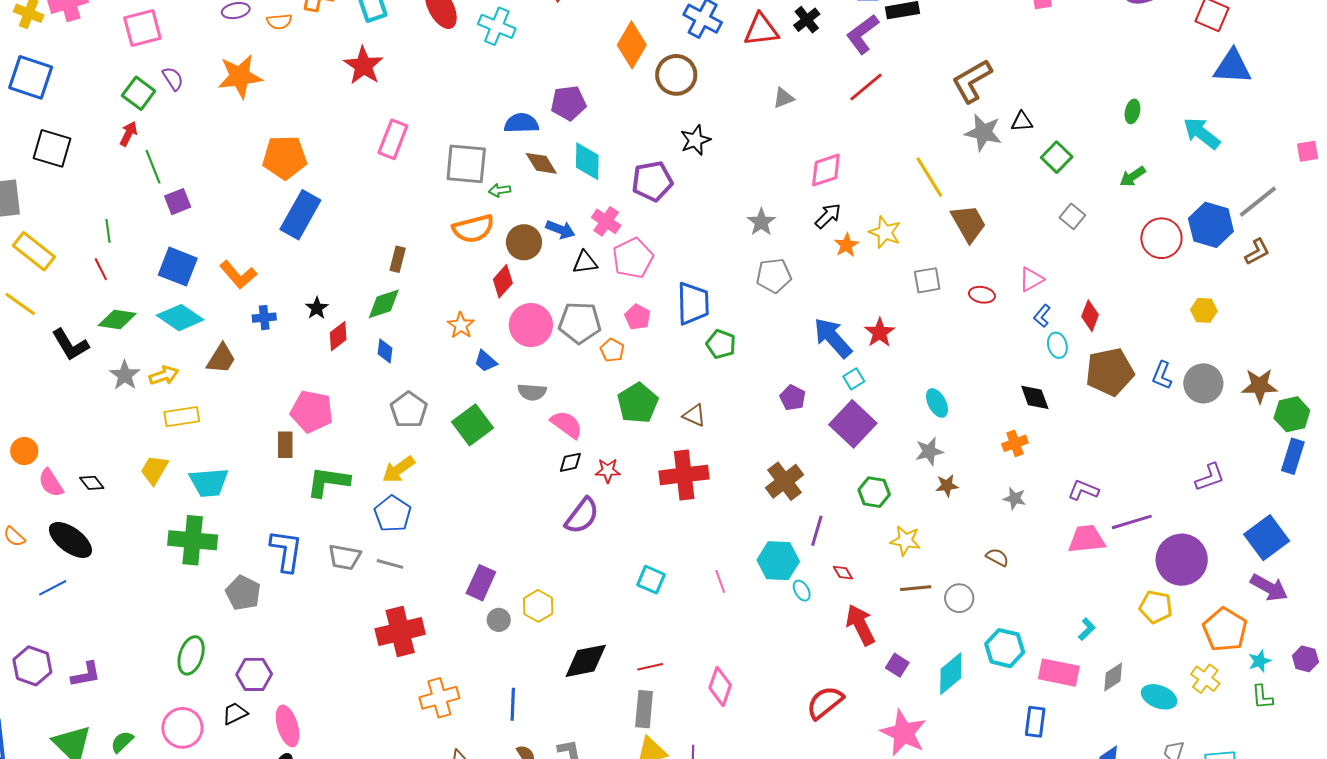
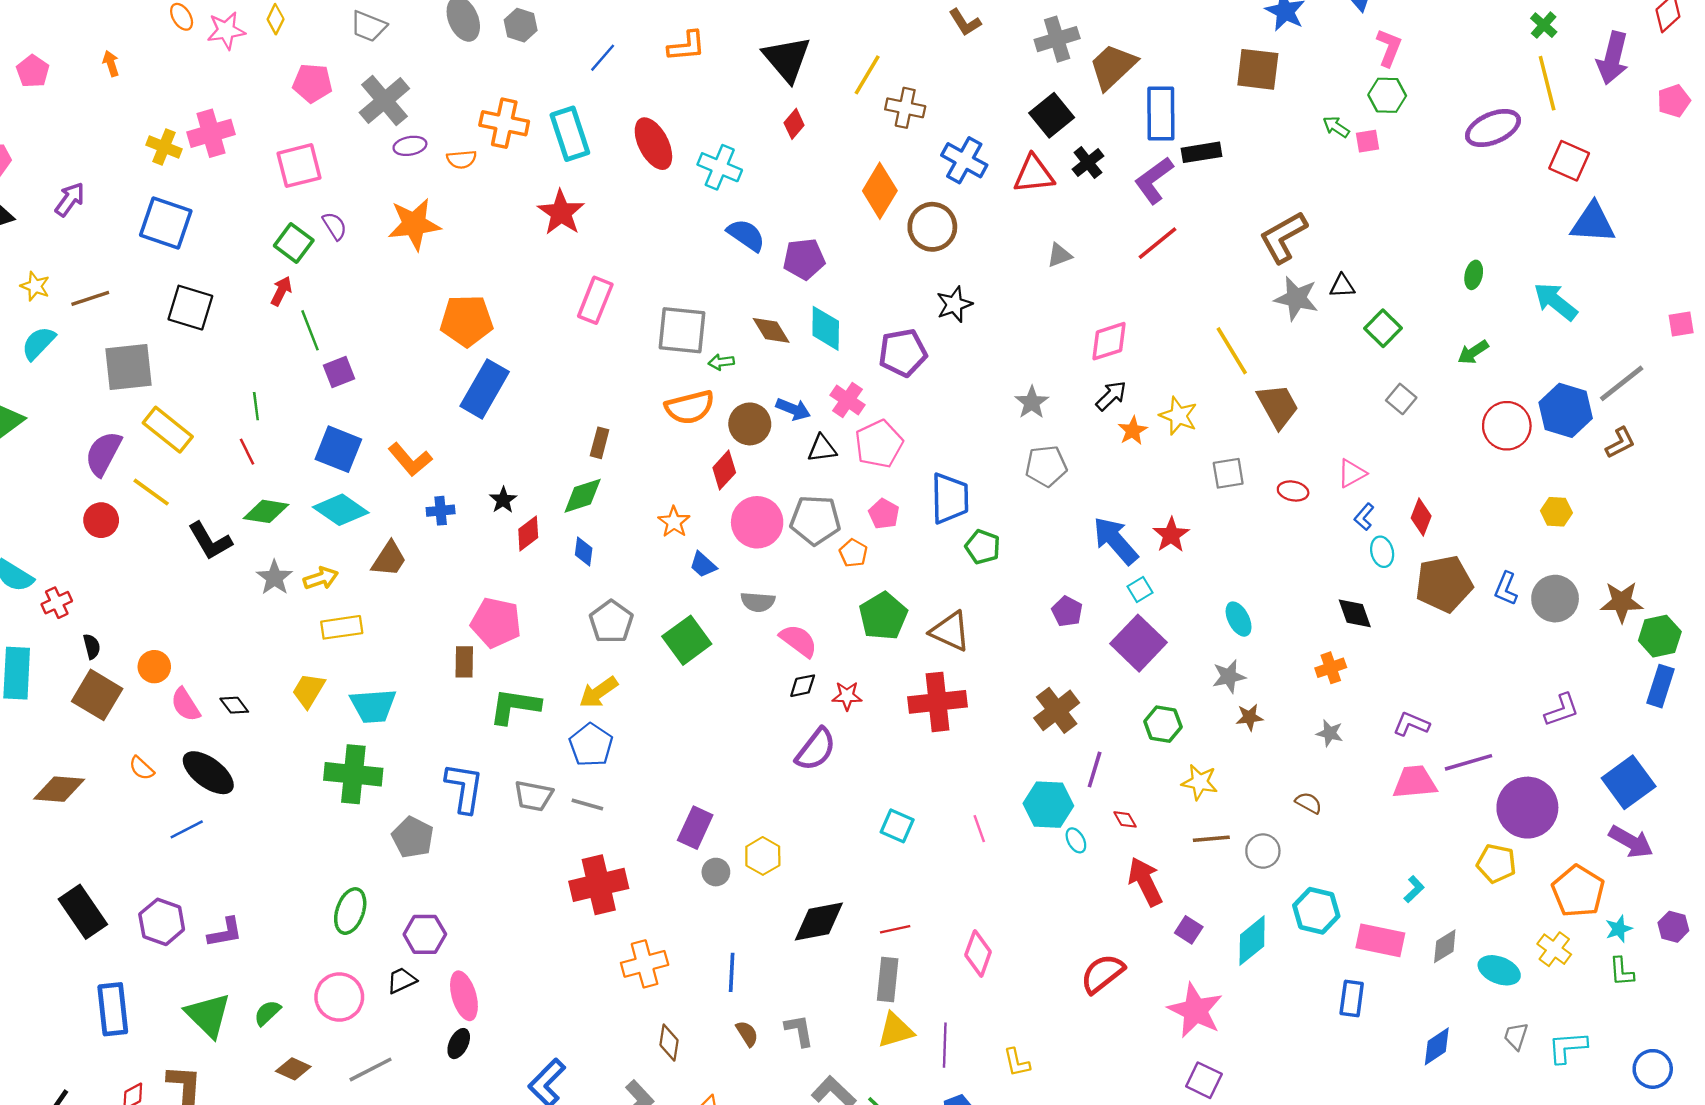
blue semicircle: (521, 123) -> (746, 235), moved, turned 36
brown triangle: (694, 415) -> (950, 631), size x1.5

